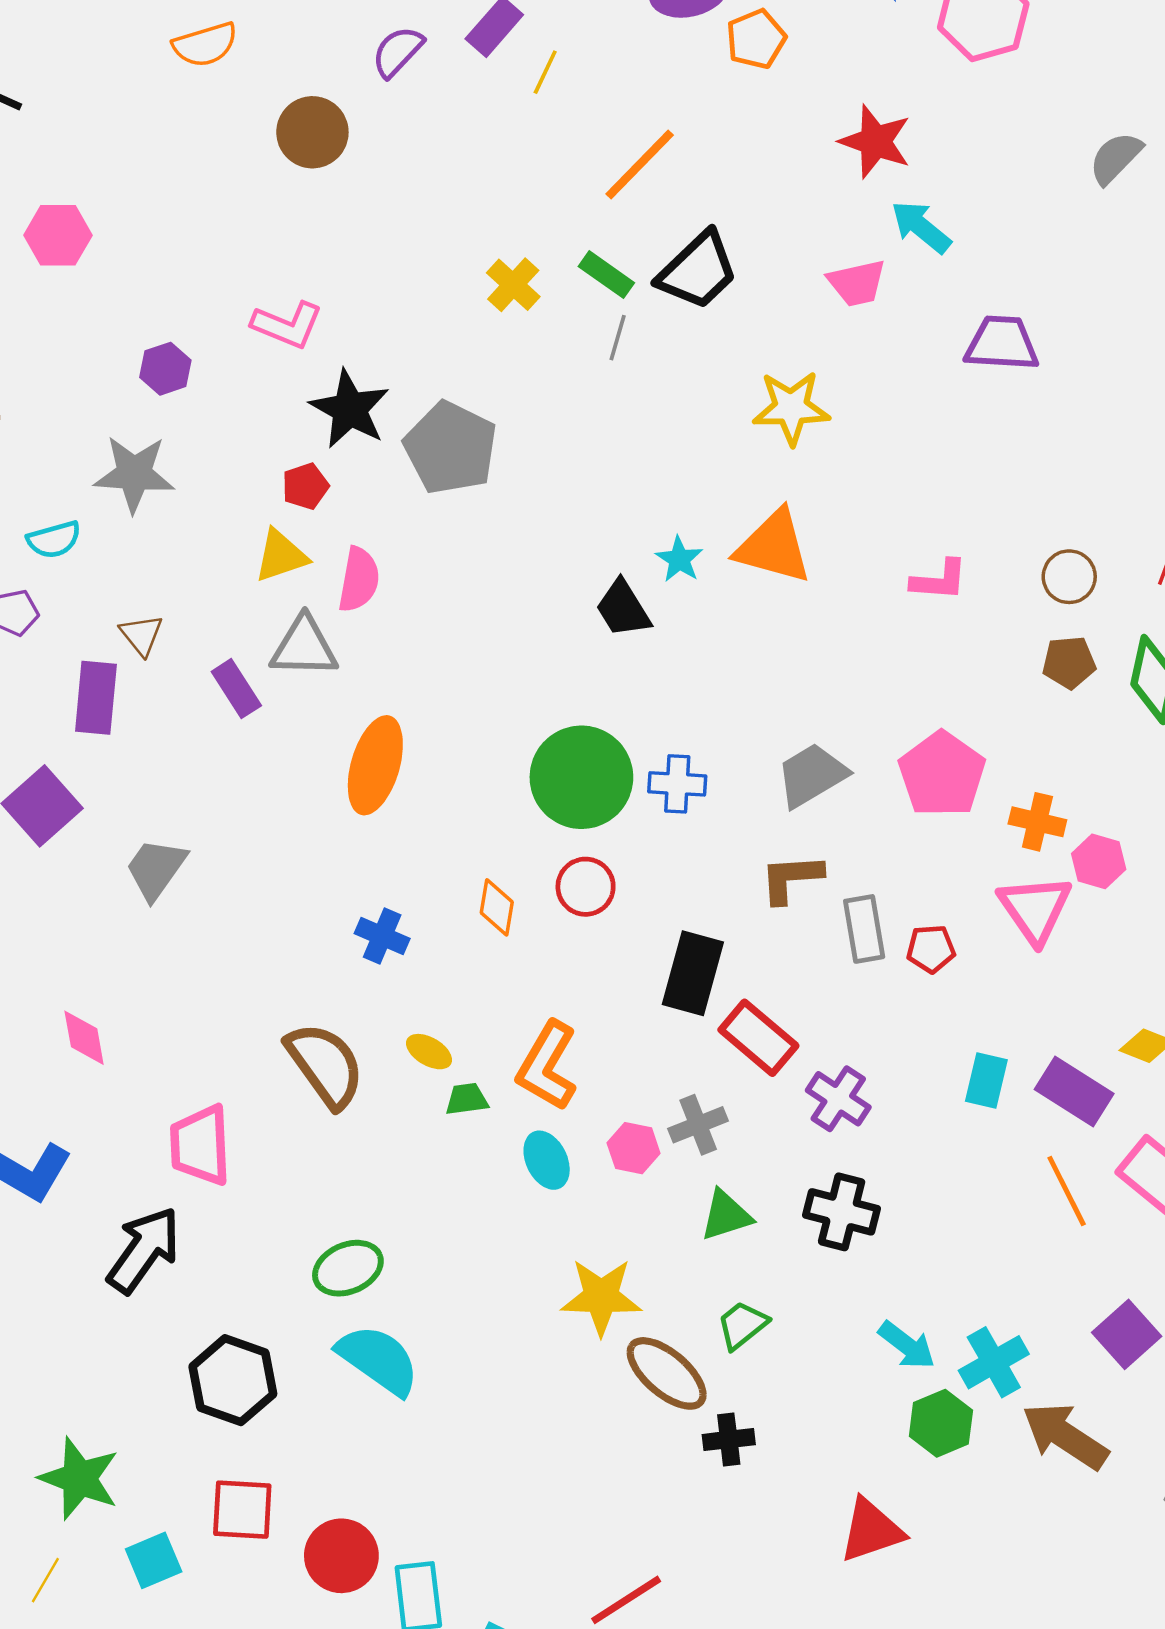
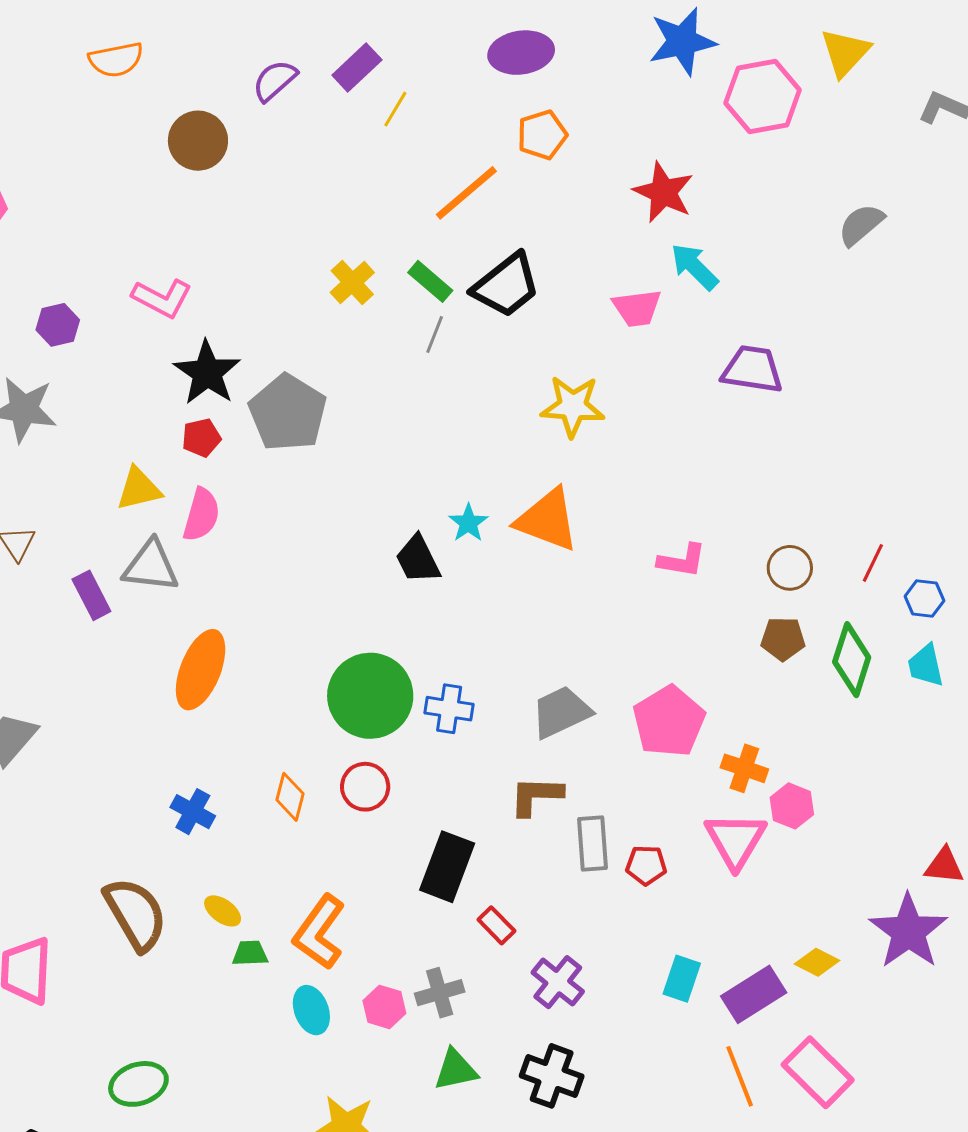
orange pentagon: (756, 39) -> (542, 135), moved
red pentagon: (305, 486) -> (201, 438), moved
red rectangle: (758, 1038) -> (496, 925), size x0.6
purple rectangle: (1074, 1091) -> (754, 994), turned -70

